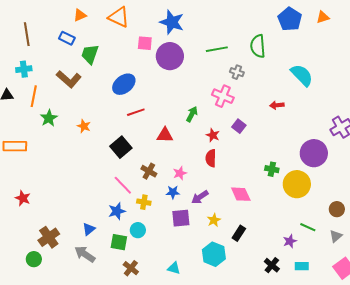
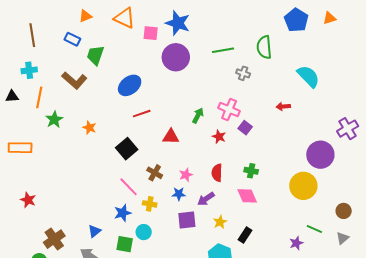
pink square: (145, 43) -> (151, 33), moved
pink cross: (223, 96) -> (229, 109), moved
red semicircle: (211, 158) -> (217, 173), moved
green cross: (272, 169) -> (251, 171), moved

